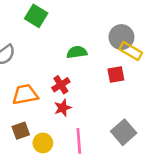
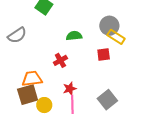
orange trapezoid: (25, 95) -> (32, 79), moved
red star: (63, 108) -> (70, 89), moved
brown square: (21, 131) -> (28, 95), size x1.5

